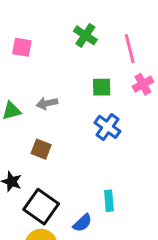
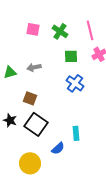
green cross: (85, 35) -> (60, 31), moved
pink square: (22, 47) -> (33, 29), moved
black square: (41, 207) -> (36, 124), moved

